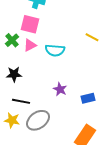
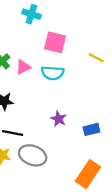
pink square: (30, 24) -> (55, 42), moved
gray ellipse: (38, 120) -> (33, 155), turned 55

